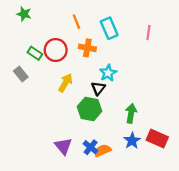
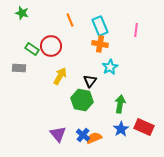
orange cross: (87, 48) -> (100, 44), moved
cyan star: (108, 73) -> (110, 67), moved
gray rectangle: (21, 74) -> (19, 68), turned -48

